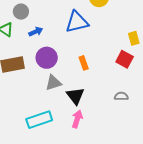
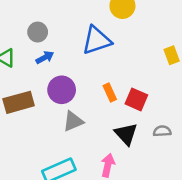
gray circle: (21, 12) -> (38, 32), moved
red square: (125, 59) -> (136, 99), moved
black triangle: (75, 96) -> (126, 134), moved

